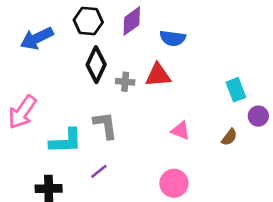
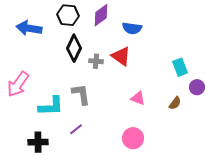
blue arrow: (37, 38) -> (29, 28), turned 35
red triangle: (158, 75) -> (121, 56), turned 40

